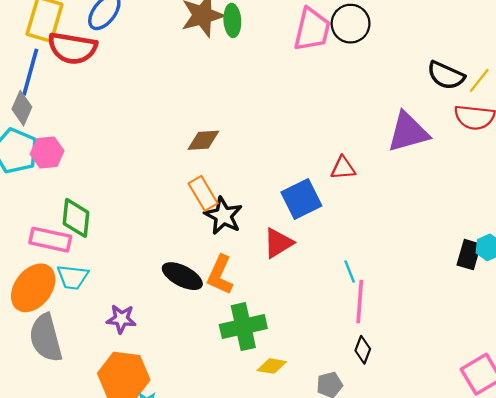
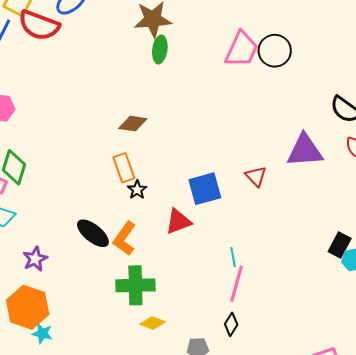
green ellipse: (232, 20) -> (160, 49), moved
red triangle: (343, 168) -> (256, 176), moved, turned 40
black star: (223, 216) -> (137, 190), size x0.6
black rectangle: (469, 255) -> (340, 245), moved
purple star: (121, 319) -> (35, 259), turned 30

